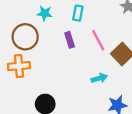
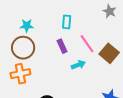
cyan star: (45, 13) -> (27, 26), moved
cyan arrow: (99, 78) -> (78, 65), moved

